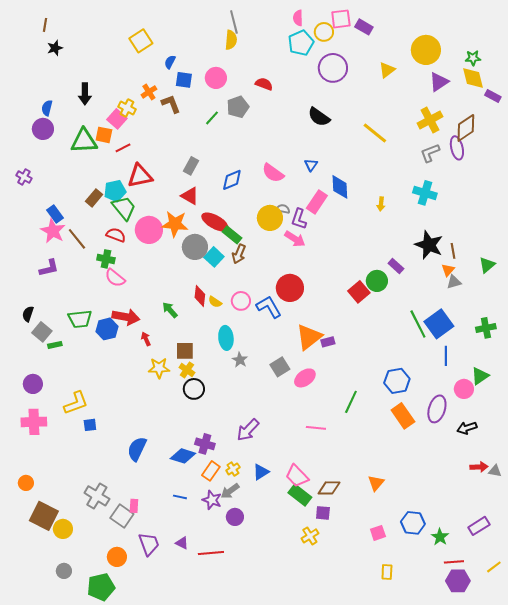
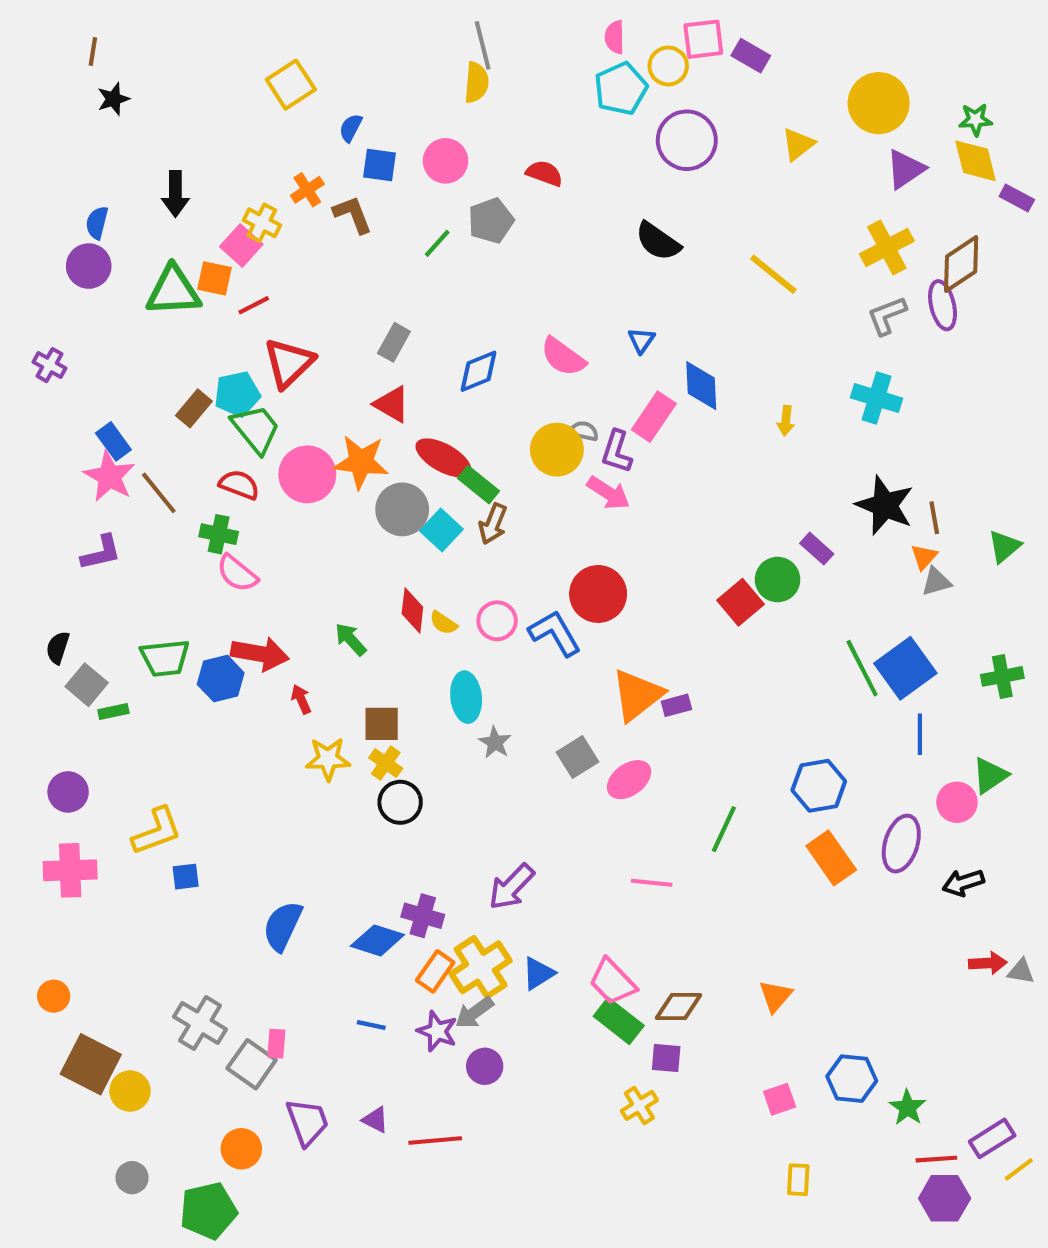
red triangle: (140, 176) -> (289, 363), turned -32
yellow cross: (233, 469) -> (481, 967), size x2.0
purple rectangle: (479, 526) -> (992, 1138), moved

